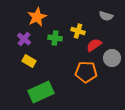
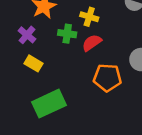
yellow cross: (78, 31) -> (89, 17), moved
red semicircle: (94, 45) -> (92, 43), moved

